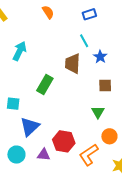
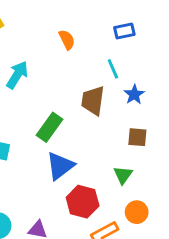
orange semicircle: (48, 12) -> (67, 40), moved
blue triangle: (30, 127) -> (60, 166), moved
red hexagon: (64, 141) -> (83, 202), moved

